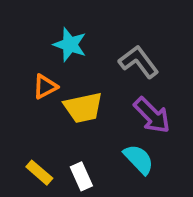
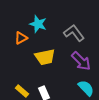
orange triangle: (45, 87) -> (21, 38), moved
cyan semicircle: (139, 159) -> (86, 88), moved

